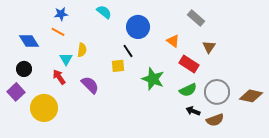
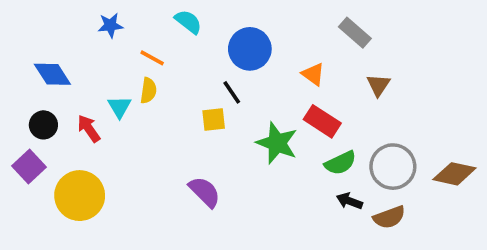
orange line: (58, 32) -> (152, 58), moved
red rectangle: (189, 64) -> (322, 121), moved
red arrow: (59, 77) -> (89, 129), moved
purple semicircle: (90, 85) -> (205, 192), moved

